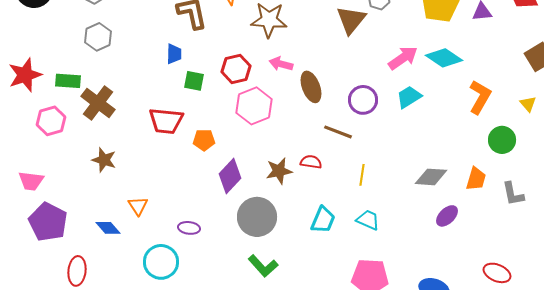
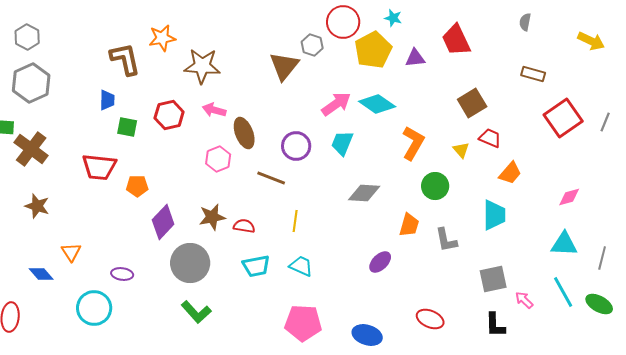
gray hexagon: (98, 37) -> (31, 83), size x1.4
cyan trapezoid: (409, 97) -> (342, 143), turned -36
pink hexagon: (254, 106) -> (218, 159), moved, size x0.7
red semicircle: (311, 162) -> (244, 226), moved
gray diamond: (431, 177) -> (364, 193), moved
cyan trapezoid: (323, 220) -> (256, 266), turned 56

